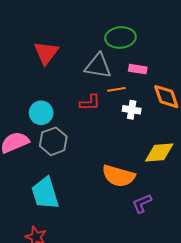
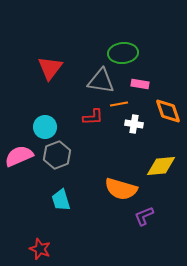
cyan trapezoid: (45, 193) -> (61, 200), moved, size x0.7

